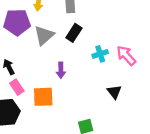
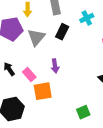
cyan cross: (100, 54) -> (87, 18), moved
pink rectangle: (17, 87) -> (29, 75), moved

